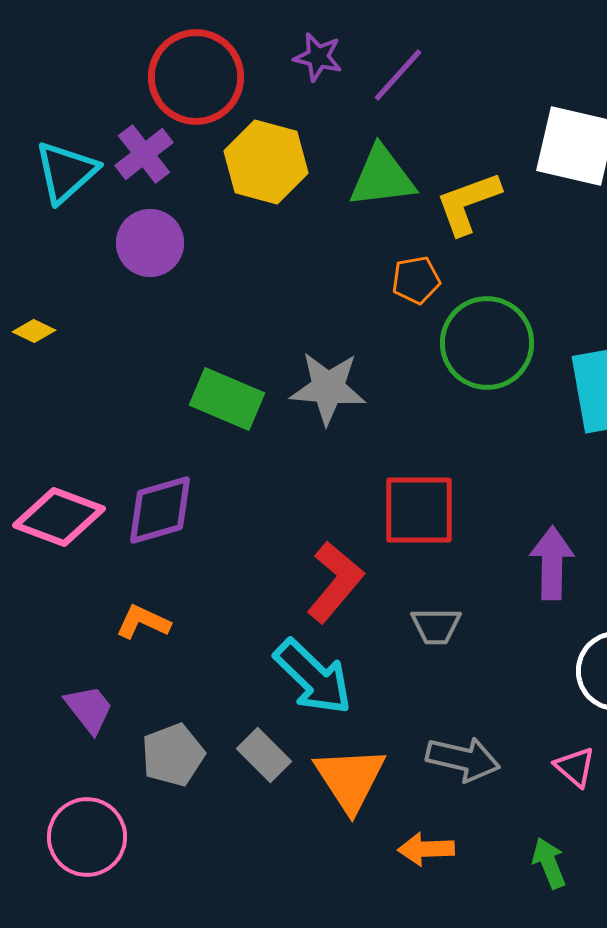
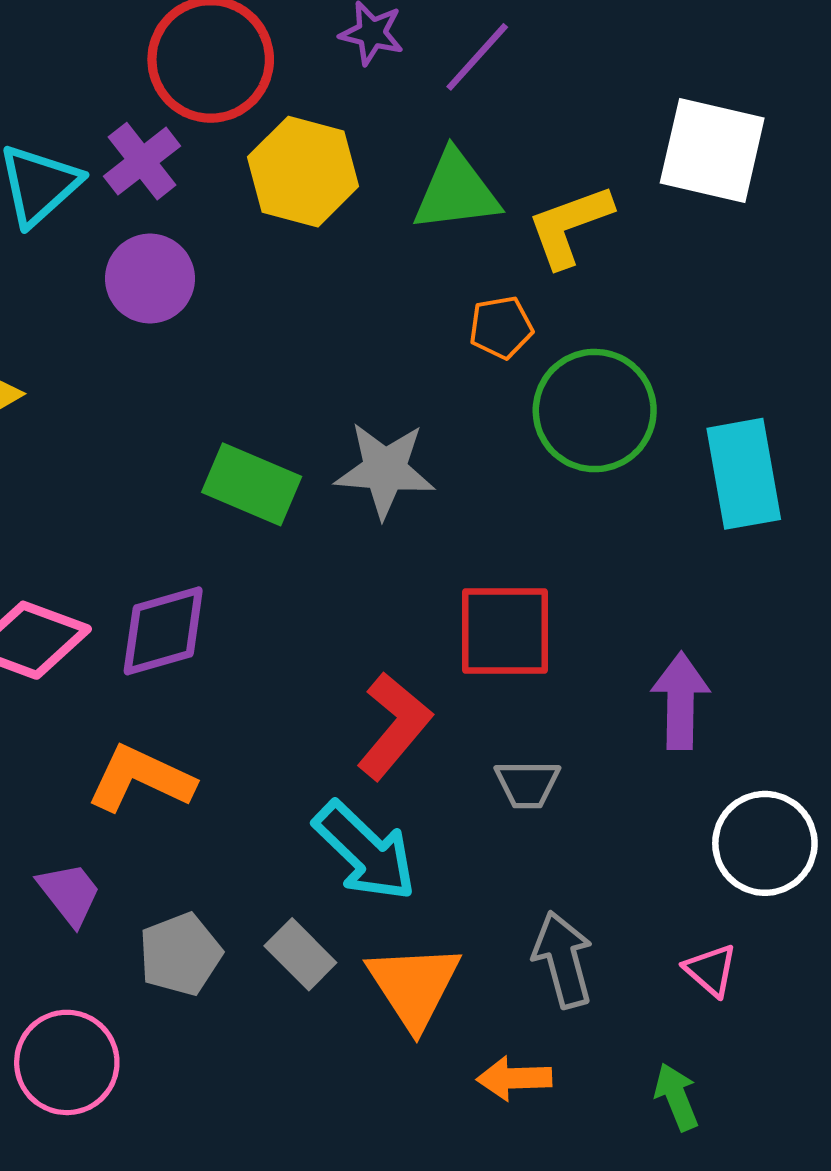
orange L-shape: (143, 622) -> (141, 779), size x1.5
gray arrow: (463, 759) -> (563, 960), turned -118

